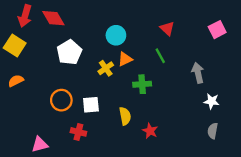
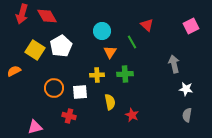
yellow square: (15, 46) -> (35, 50), moved
green line: (160, 56) -> (132, 42), moved
orange triangle: (125, 59) -> (110, 52), turned -32
yellow cross: (106, 68) -> (97, 75), moved, turned 32

